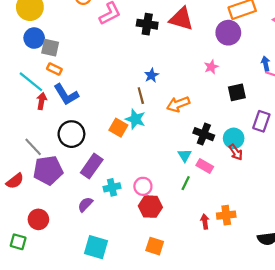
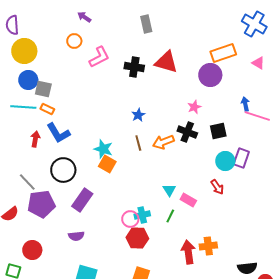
cyan line: (31, 82) -> (23, 107), moved, turned -35
brown line: (141, 96) -> (138, 143), moved
cyan star: (135, 119) -> (103, 149), moved
black cross: (204, 134) -> (187, 132), moved
cyan circle: (234, 138) -> (225, 161), moved
cyan cross: (112, 187) -> (142, 215), moved
purple semicircle: (85, 204) -> (76, 236), turned -140
red arrow: (205, 222) -> (188, 252), size x1.6

